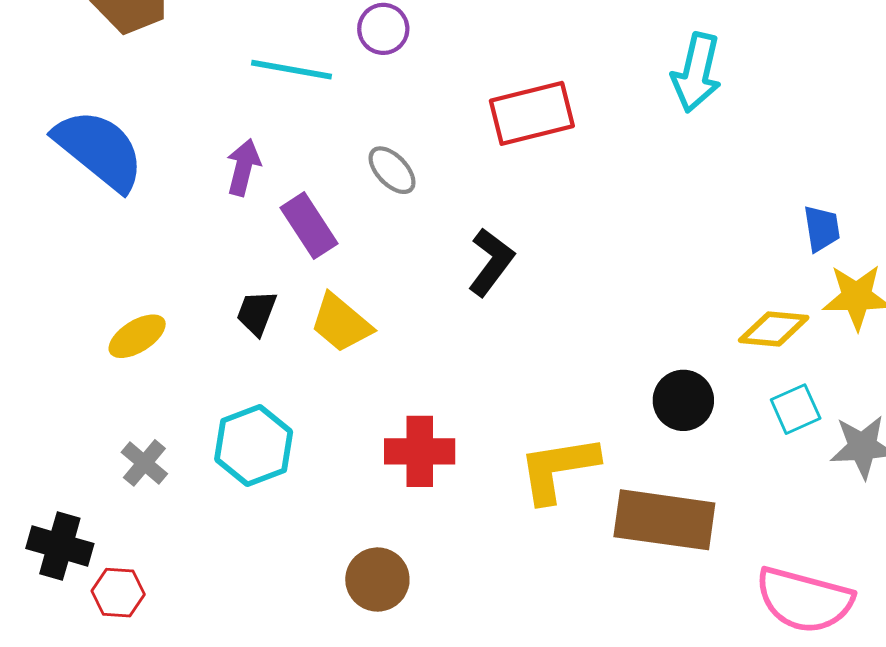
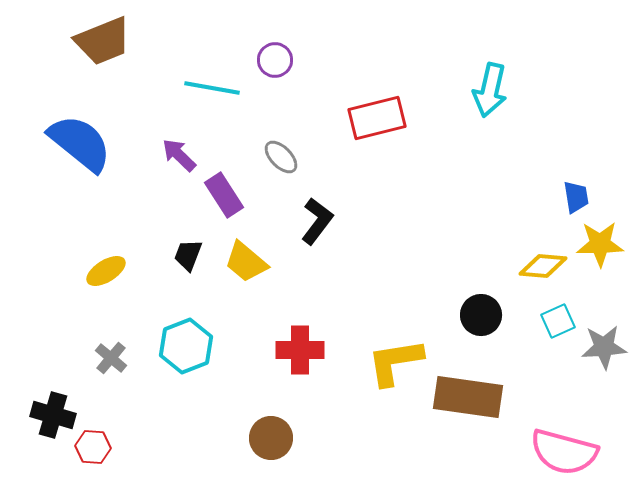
purple arrow: (243, 167) -> (179, 155), turned -60
black L-shape: (491, 262) -> (317, 221), moved

